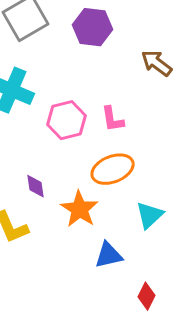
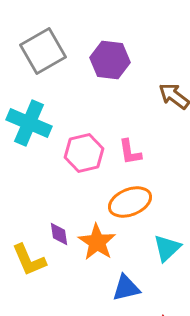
purple diamond: (36, 186) -> (59, 234), moved

